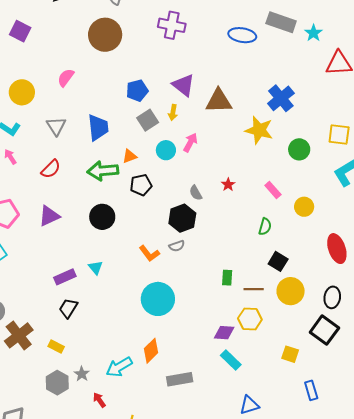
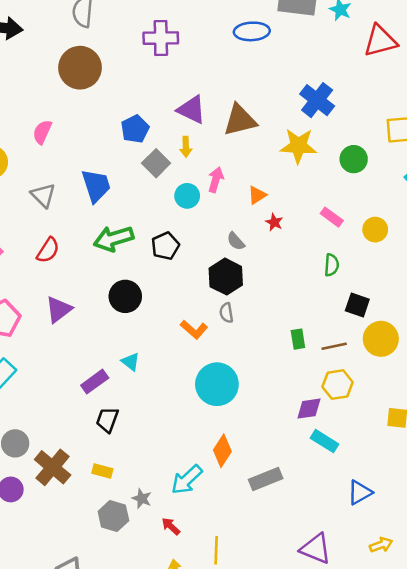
orange triangle: (130, 156) -> (257, 195), moved
gray semicircle: (177, 246) -> (226, 313), turned 112

